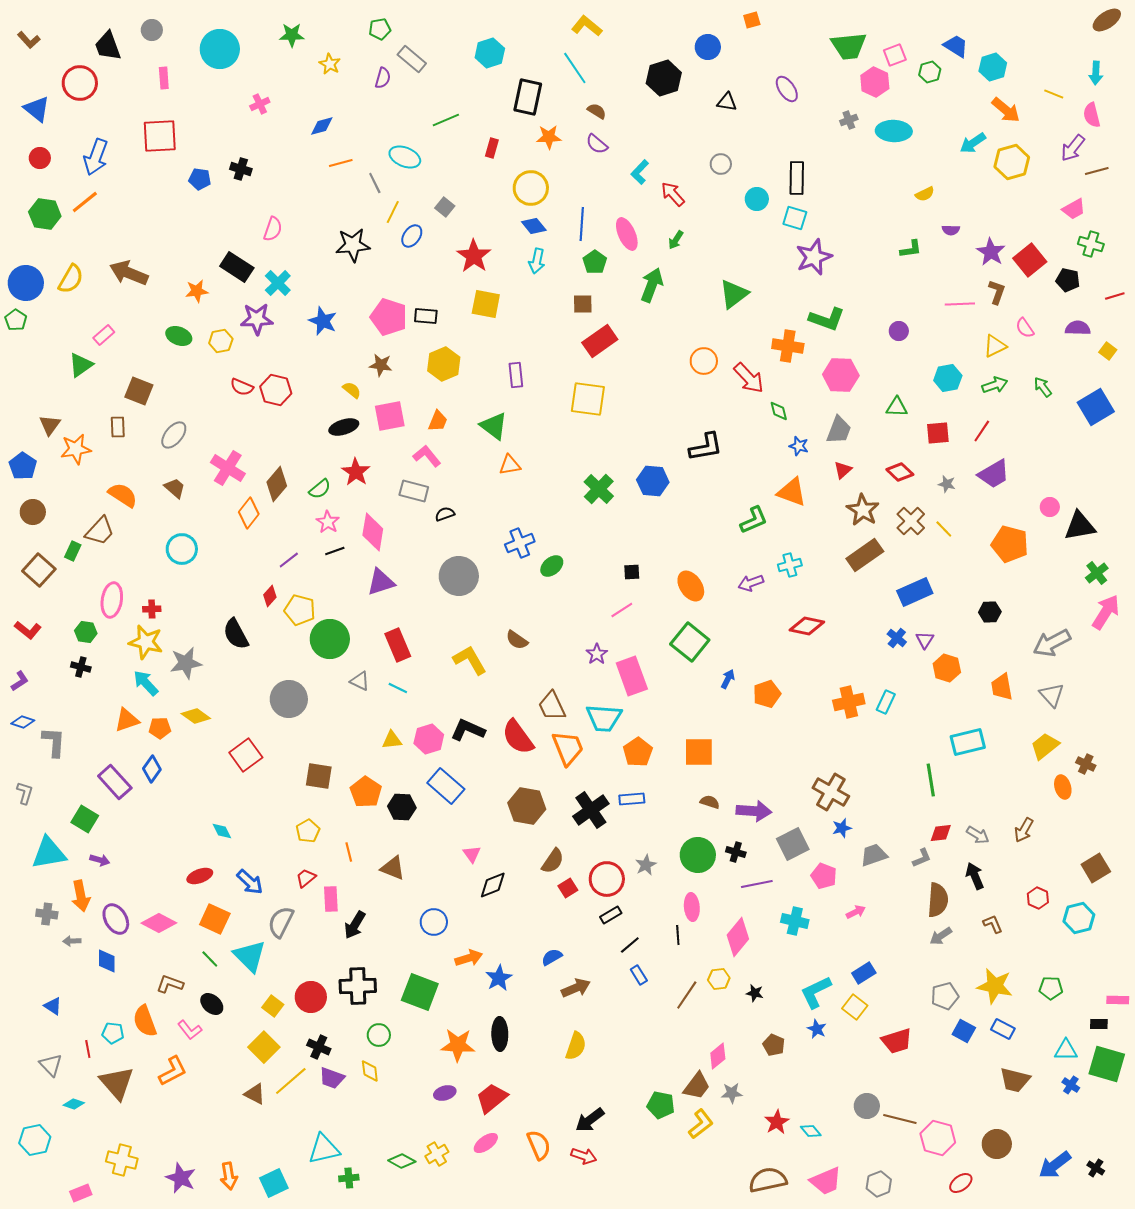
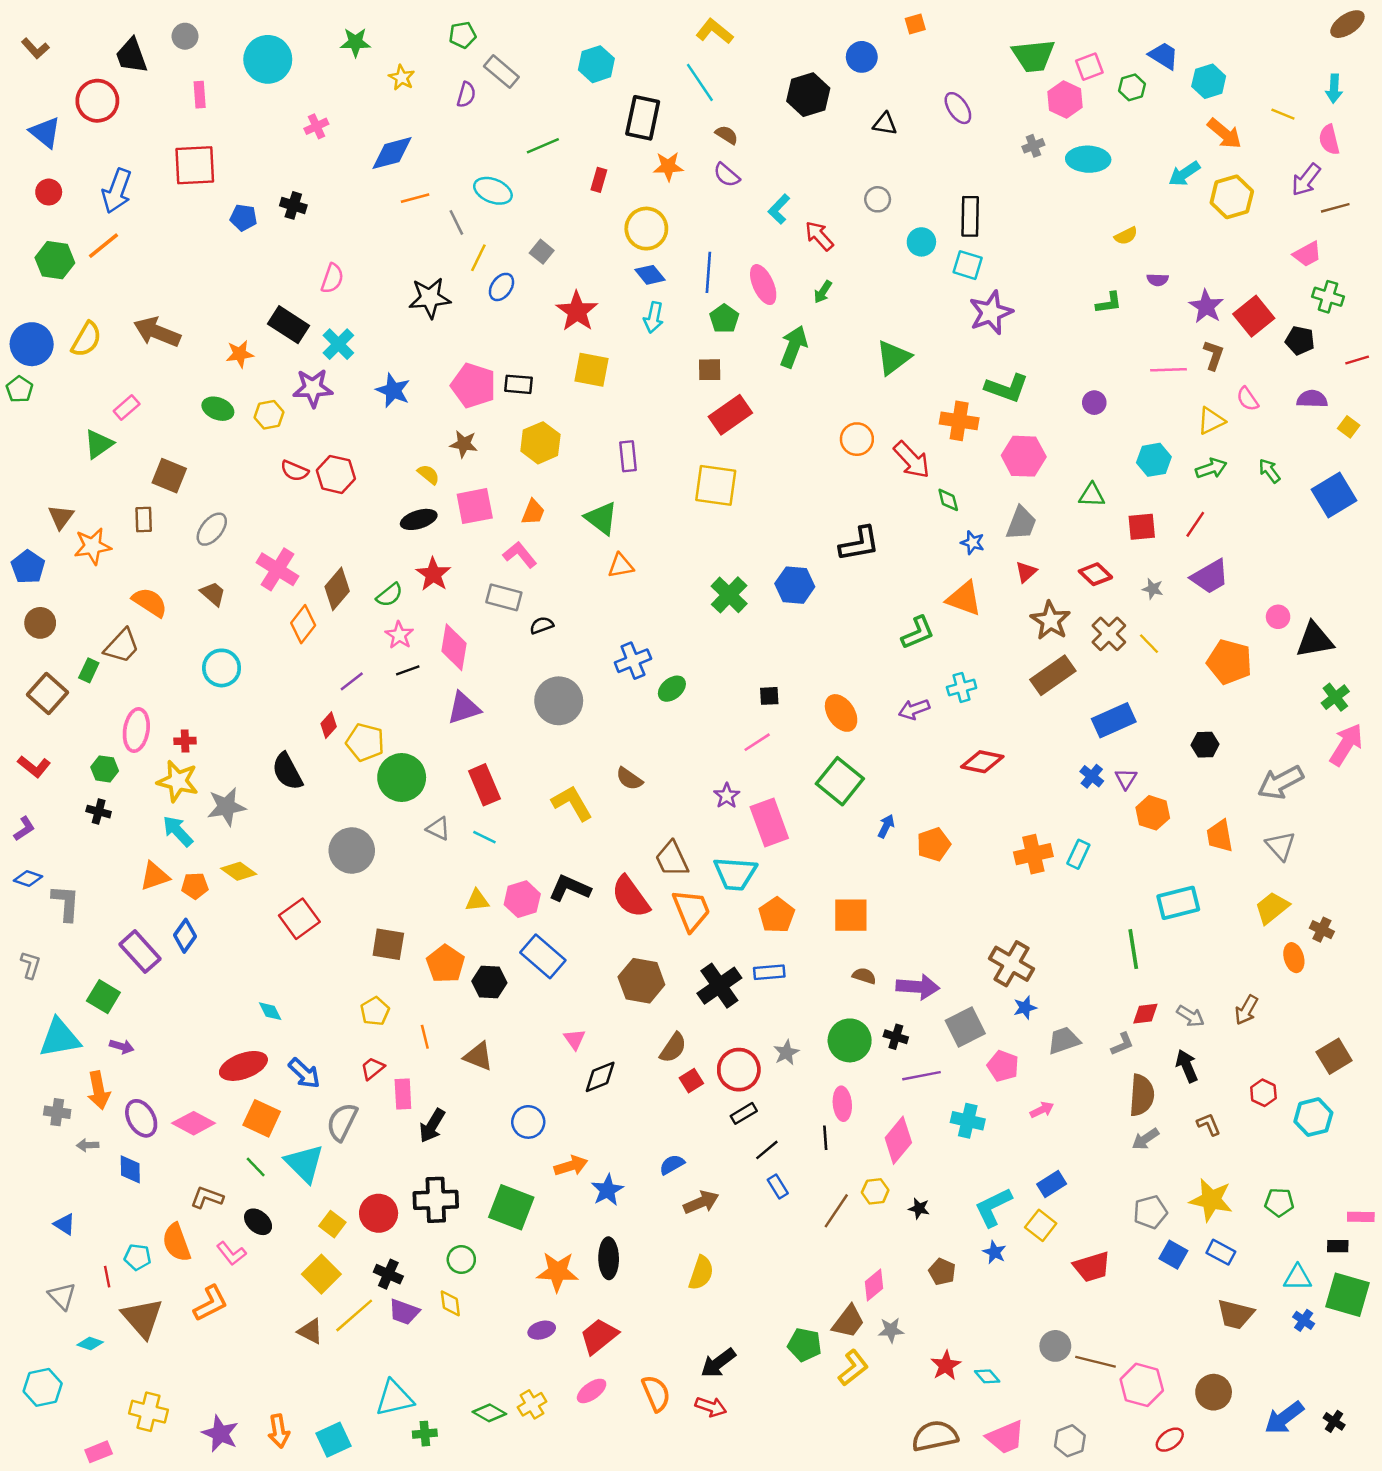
blue diamond: (322, 126) -> (392, 153), size x1.5
red ellipse: (200, 876) -> (243, 1066), size x1.5

